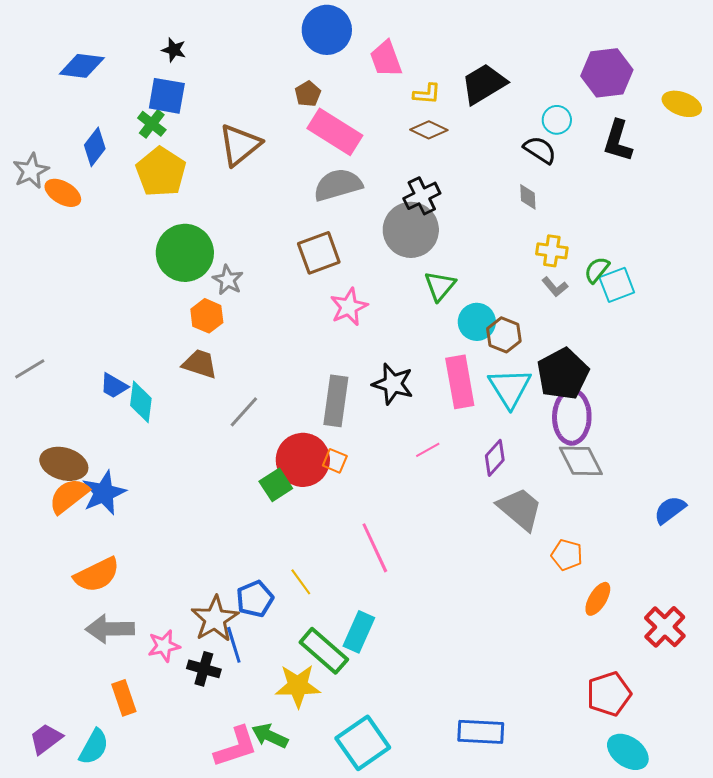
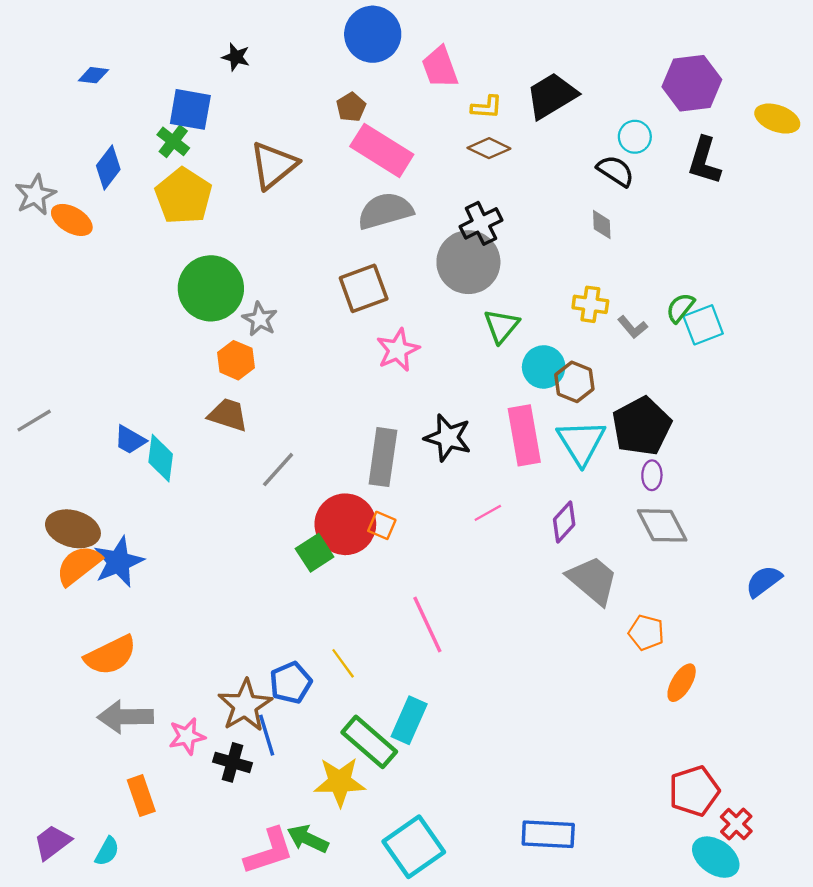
black star: (174, 50) -> (236, 57), moved
blue diamond: (82, 66) -> (93, 75), size x0.6
yellow cross: (552, 251) -> (590, 304), moved
purple ellipse: (572, 417) -> (652, 475), size x0.5
red cross: (665, 627) -> (736, 824), moved, size x0.7
cyan semicircle: (94, 747) -> (107, 851), size x0.7

